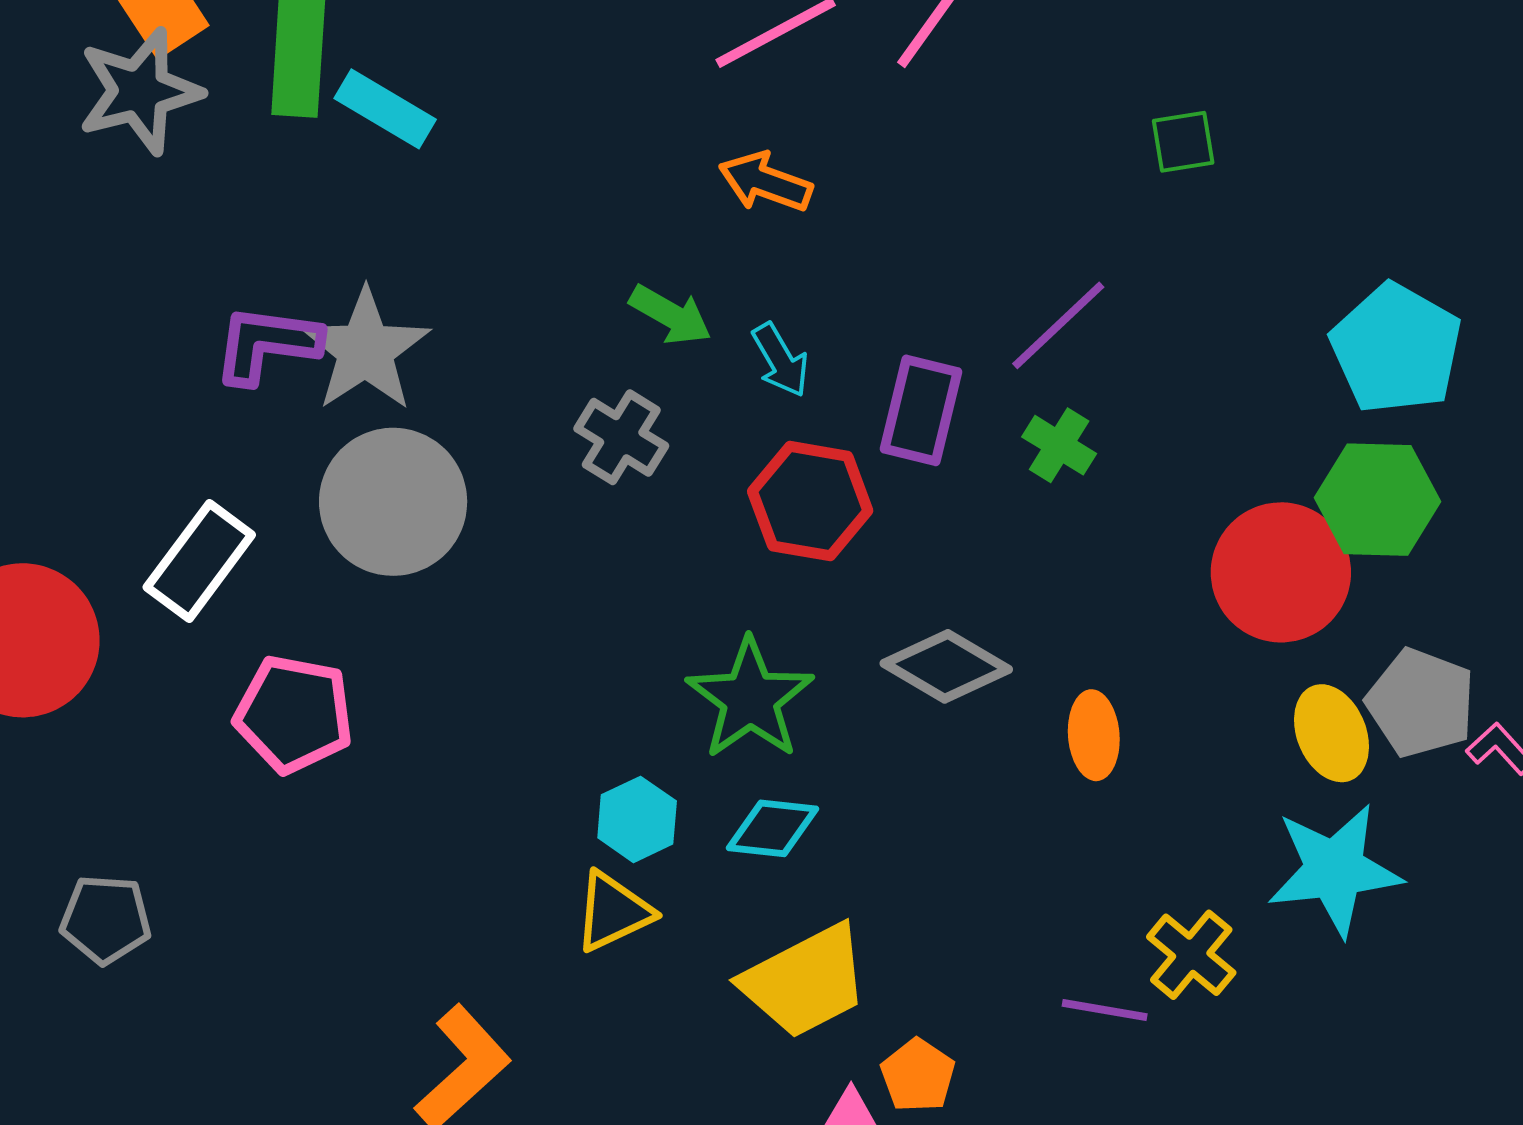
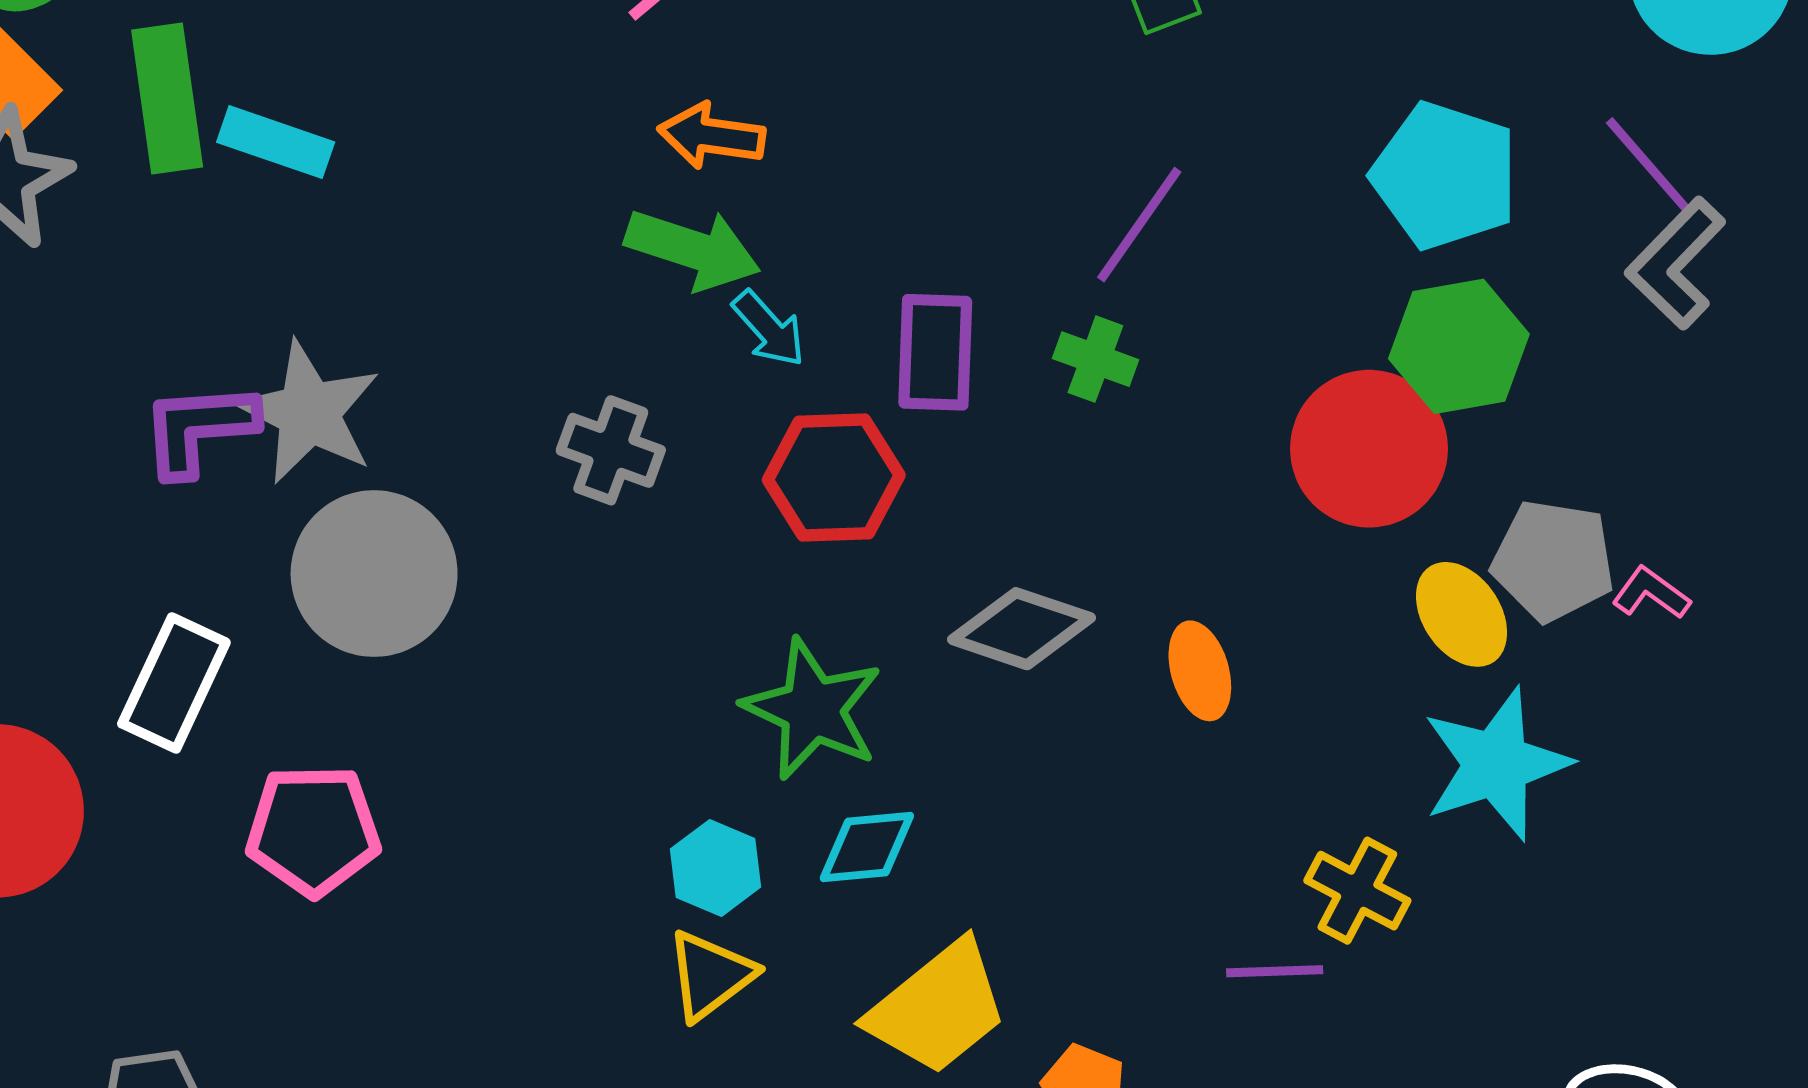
green arrow: (671, 315) -> (693, 249), moved, size x1.4
purple line: (1058, 325) -> (1139, 225), moved

